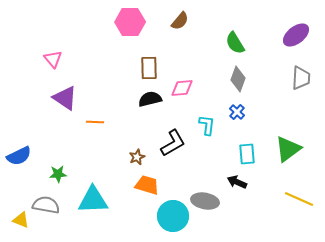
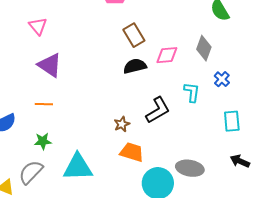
brown rectangle: (149, 68) -> (134, 35), turned -30
gray diamond: (238, 79) -> (204, 48), moved
orange line: (95, 122) -> (44, 104), moved
black arrow: (237, 182) -> (240, 161), moved
gray semicircle: (46, 205) -> (31, 172), turned -56

